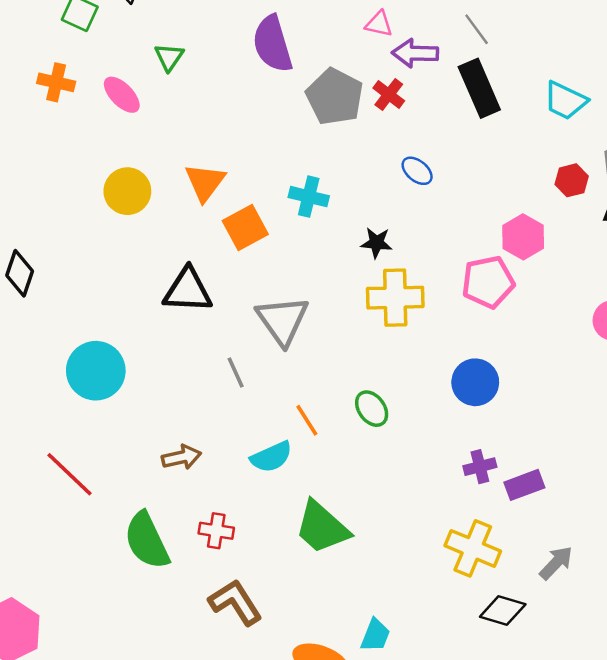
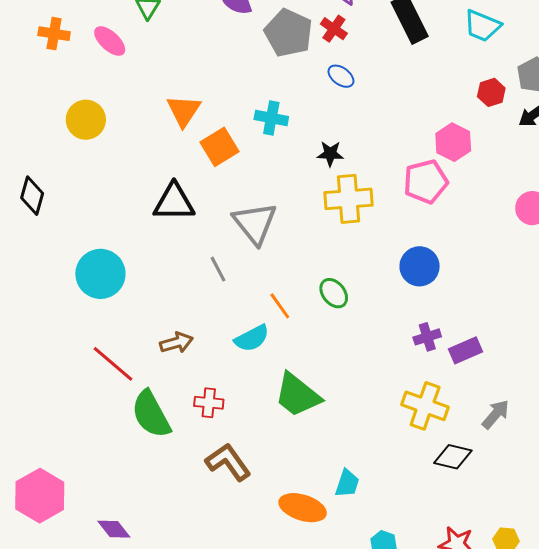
blue ellipse: (417, 171) -> (341, 76), moved
yellow circle: (127, 191) -> (86, 120), moved
red line: (69, 474) -> (113, 364), moved

